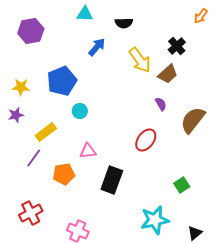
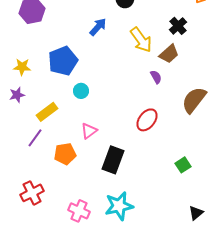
purple semicircle: (161, 104) -> (156, 77), moved
pink triangle: (88, 151) -> (89, 131), turned -30
cyan star: (155, 220) -> (119, 206), moved

